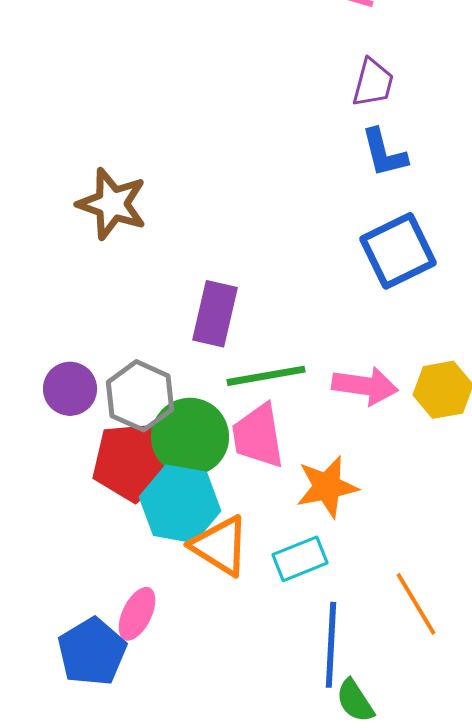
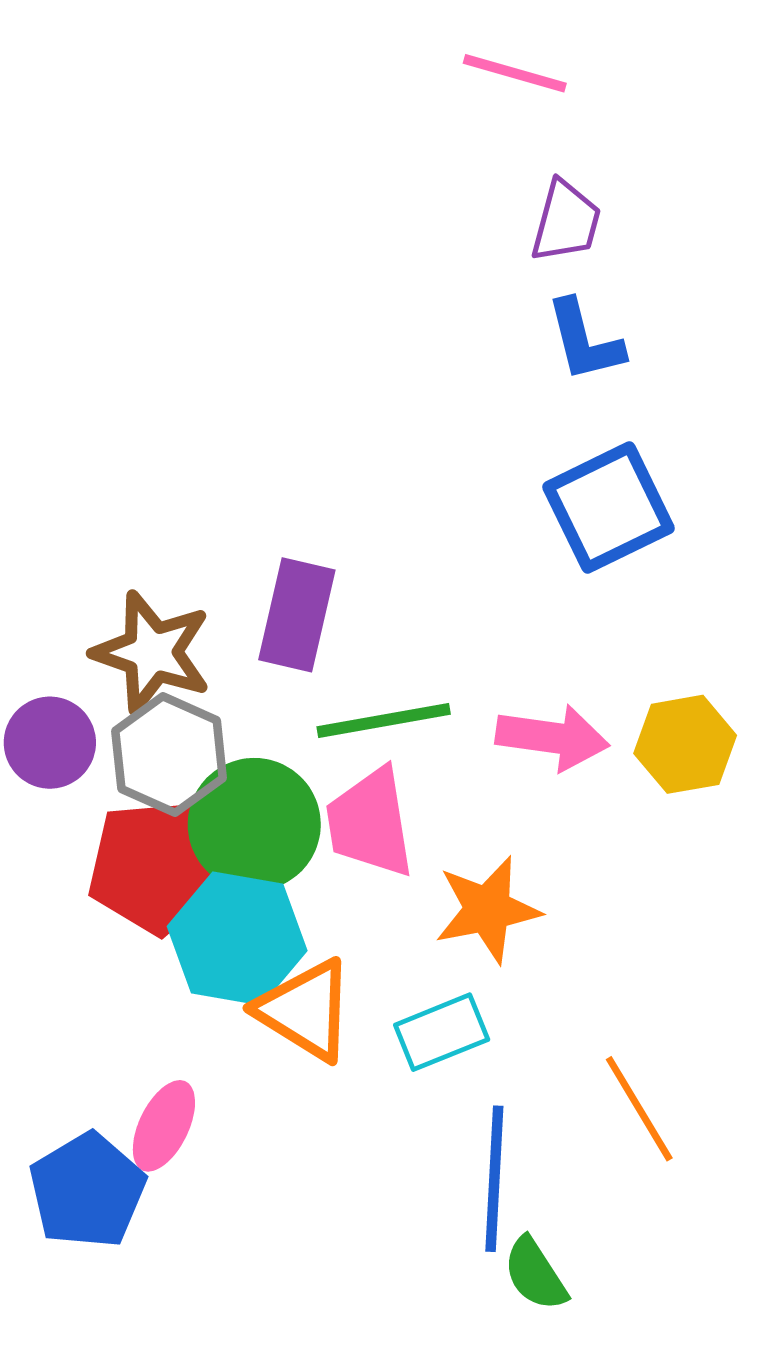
brown star: (112, 204) -> (152, 652), moved

